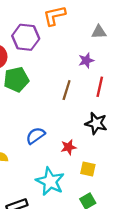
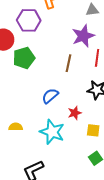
purple star: (86, 60) -> (83, 36), size x1.6
blue semicircle: (35, 136) -> (50, 96), moved
cyan star: (50, 181) -> (52, 132), moved

